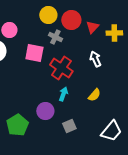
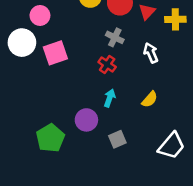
gray cross: (55, 37) -> (115, 37), moved
pink square: (34, 53) -> (55, 53), moved, turned -30
red cross: (61, 68) -> (107, 64), size x0.6

